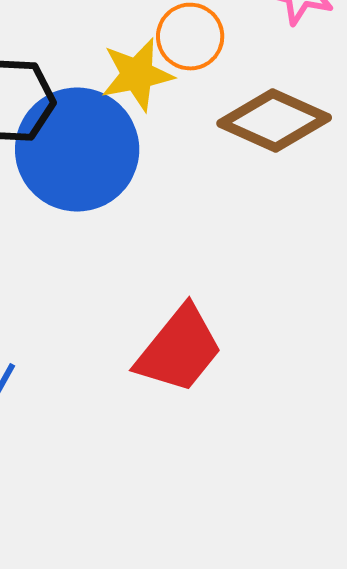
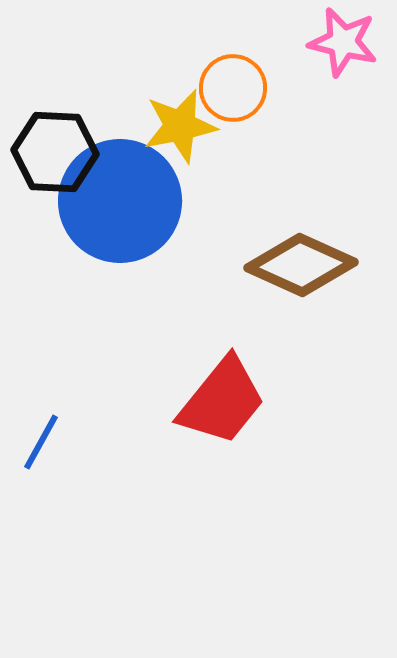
brown diamond: (274, 121) -> (301, 265), moved

